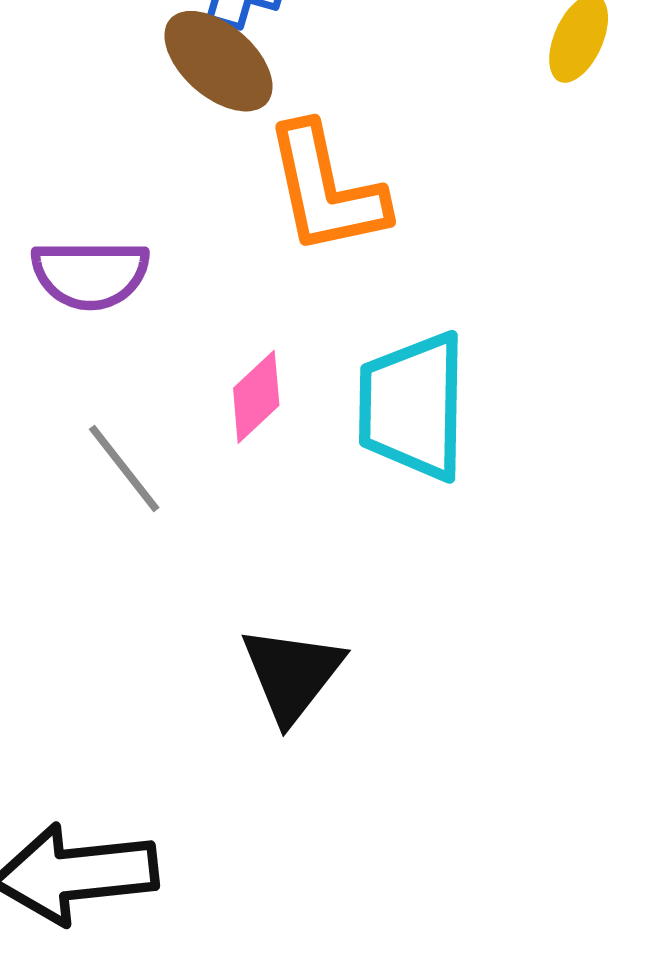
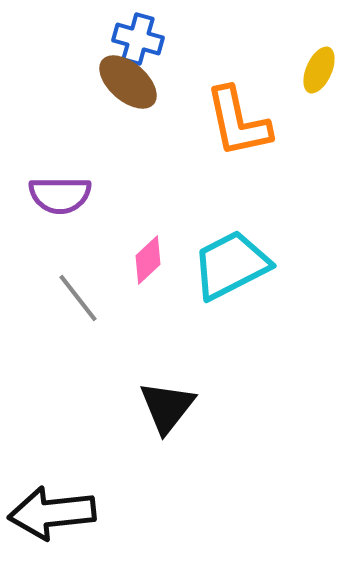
orange L-shape: (326, 189) -> (238, 122), moved
cyan trapezoid: (413, 406) -> (231, 265), turned 62

